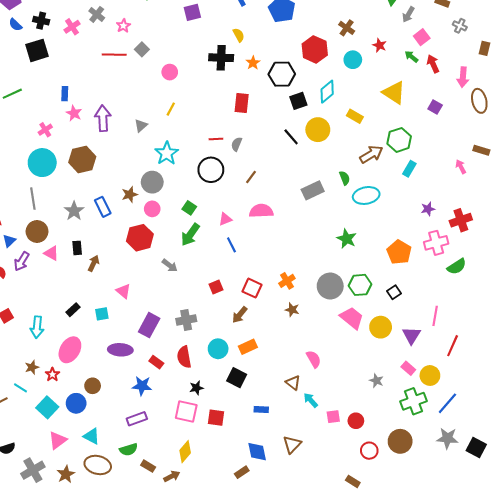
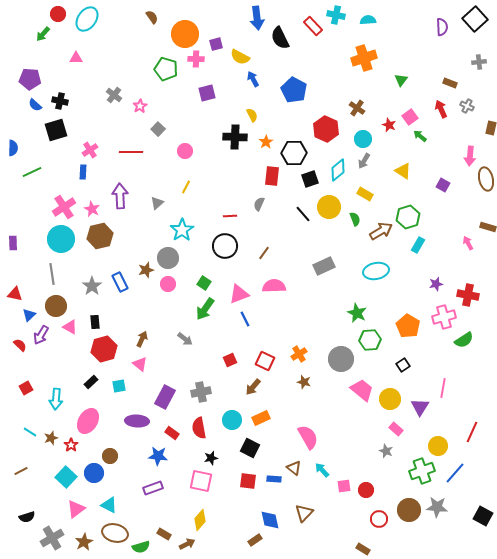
gray arrow: (408, 14) -> (364, 161), moved
pink cross: (72, 27) -> (90, 150), moved
pink square: (422, 37) -> (410, 117), moved
red line: (114, 55) -> (131, 152), moved
red arrow: (433, 64) -> (441, 109), moved
yellow triangle: (394, 93) -> (403, 171), size x0.7
red rectangle: (242, 103) -> (272, 176), moved
pink star: (74, 113) -> (92, 209), moved
pink cross: (45, 130) -> (64, 207), size x1.6
gray semicircle: (237, 144) -> (259, 204), moved
green semicircle: (345, 178) -> (355, 219), moved
pink triangle: (225, 219) -> (239, 294), size x1.5
red cross: (461, 220) -> (468, 295), turned 30
red hexagon: (140, 238) -> (104, 349), moved
brown arrow: (94, 263) -> (142, 339), moved
green hexagon: (360, 285) -> (370, 340), moved
red line: (453, 346) -> (472, 432), moved
pink semicircle: (314, 359) -> (308, 437), moved, size x1.4
pink rectangle: (408, 368) -> (396, 429), moved
brown triangle: (293, 383) -> (294, 468), moved
cyan line: (21, 388) -> (30, 432), moved
red square: (216, 418) -> (248, 481), moved
gray star: (447, 438) -> (437, 507), moved
green semicircle: (129, 450) -> (141, 547), moved

